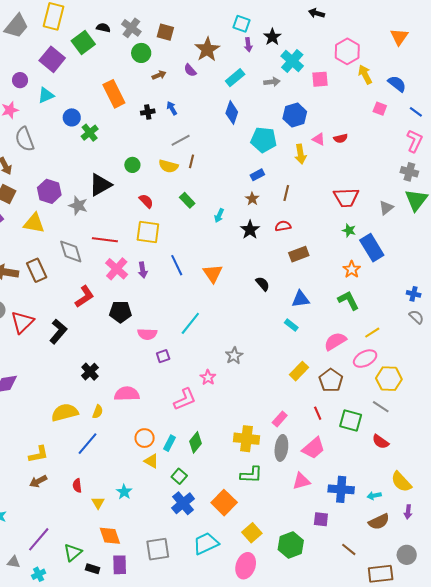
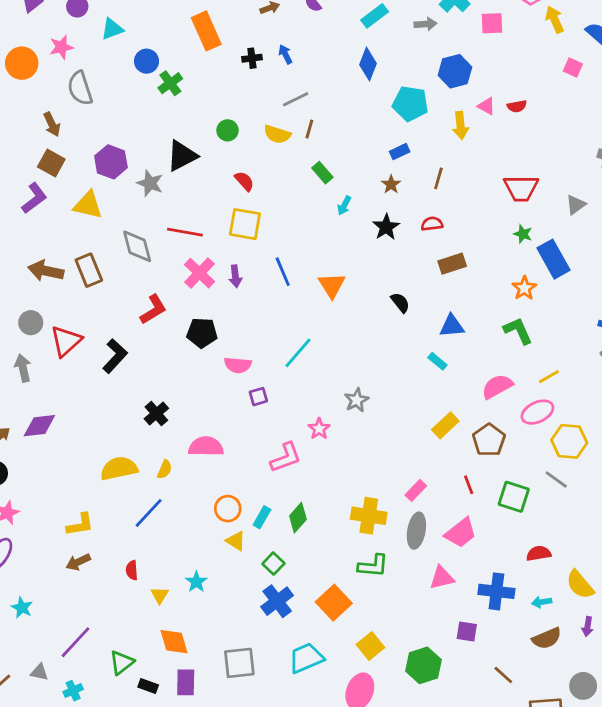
green rectangle: (187, 200) -> (322, 173), moved
red semicircle: (380, 442) -> (539, 553), moved, turned 132

